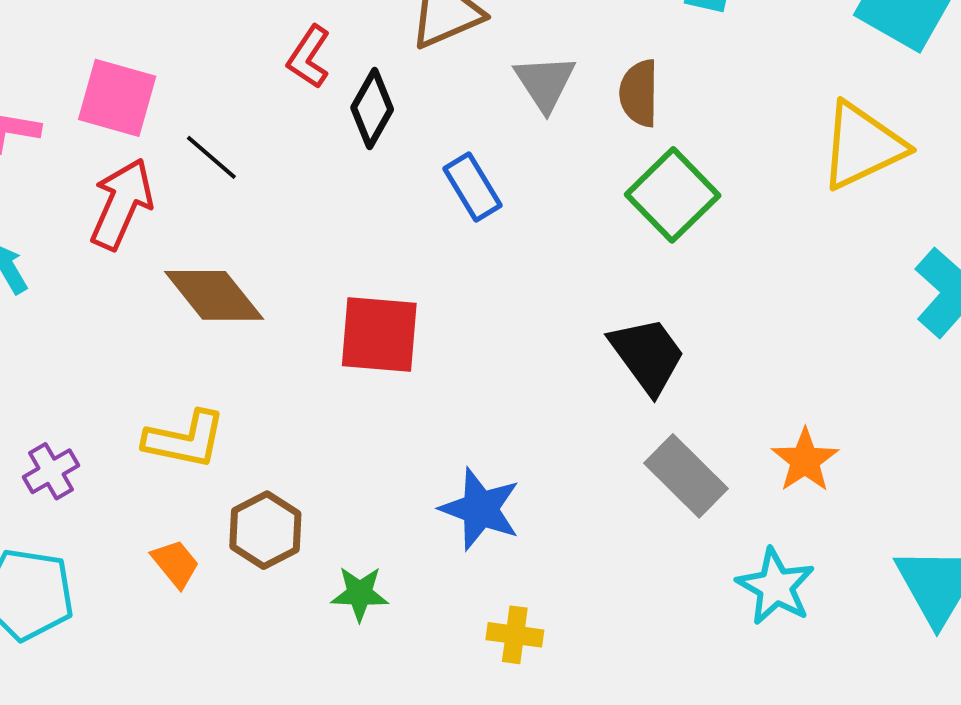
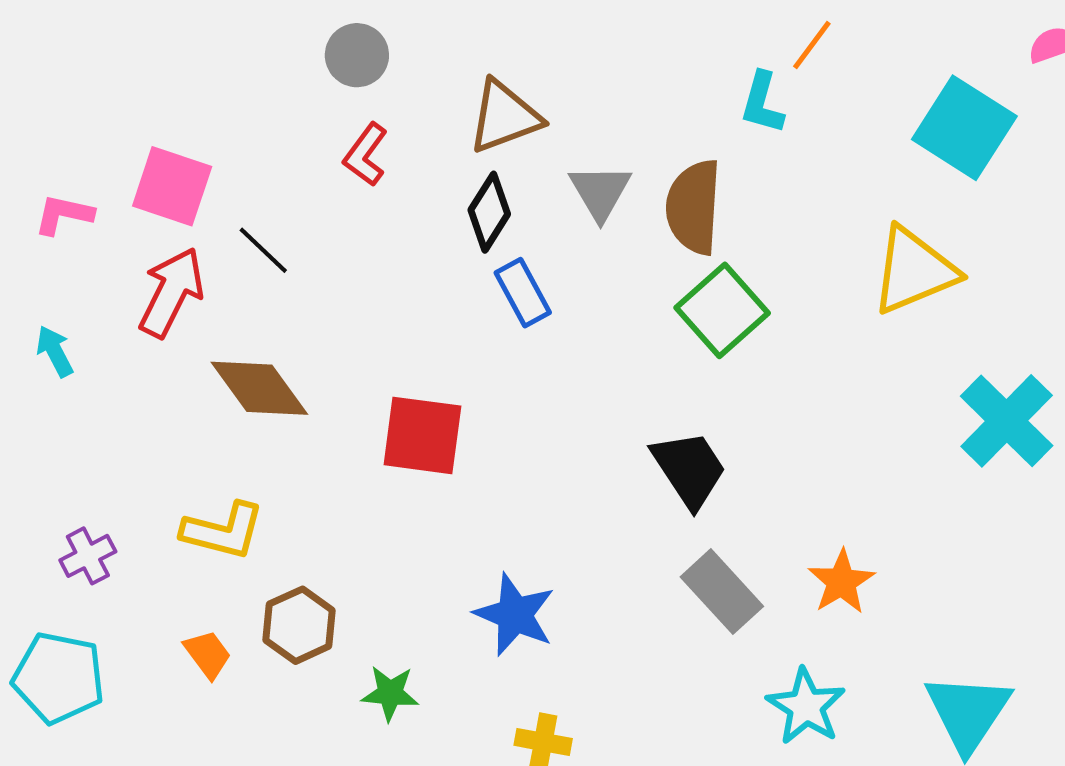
brown semicircle: (639, 93) -> (694, 207), size x1.4
black diamond: (372, 109) -> (489, 212), moved

